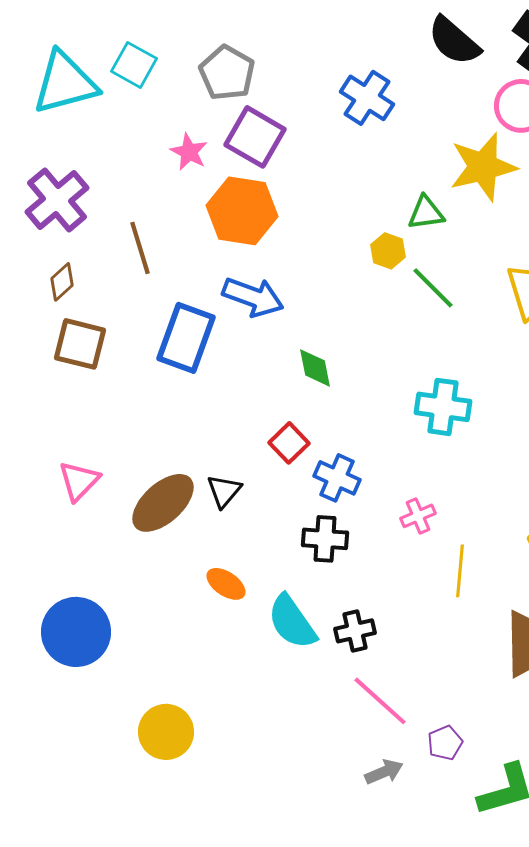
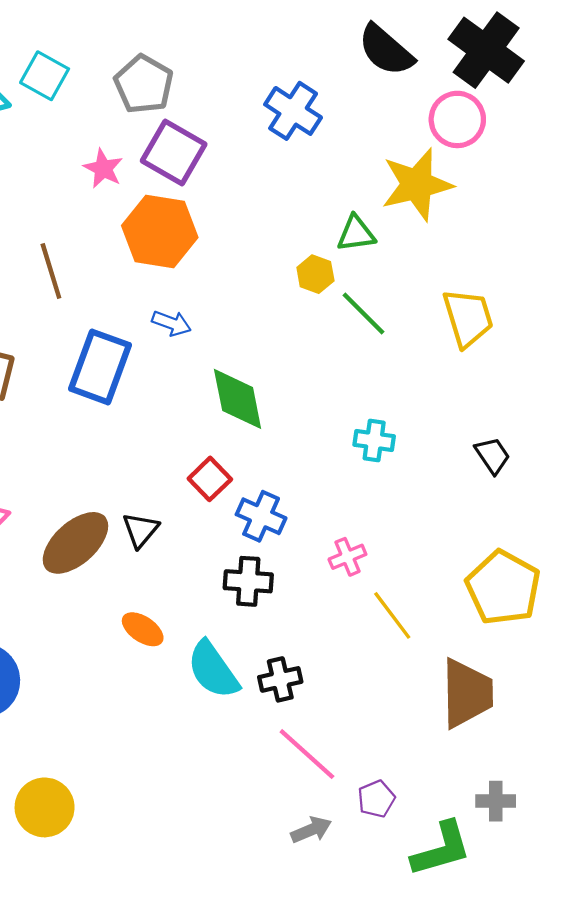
blue arrow: (253, 297) -> (171, 323), size x0.6
green diamond: (315, 368) -> (238, 399), size x1.5
cyan cross: (443, 407) -> (374, 441), size x0.7
yellow line: (460, 571) -> (392, 615), turned -42
yellow circle: (166, 732) -> (45, 807), moved

